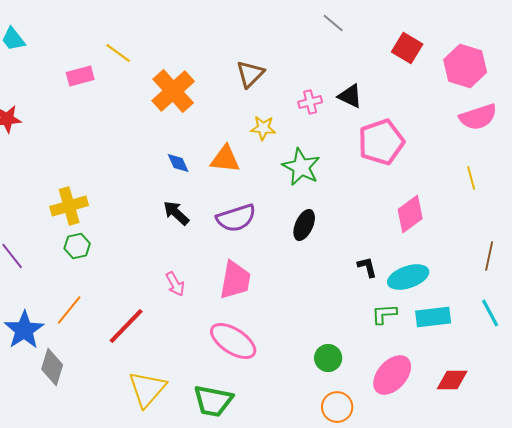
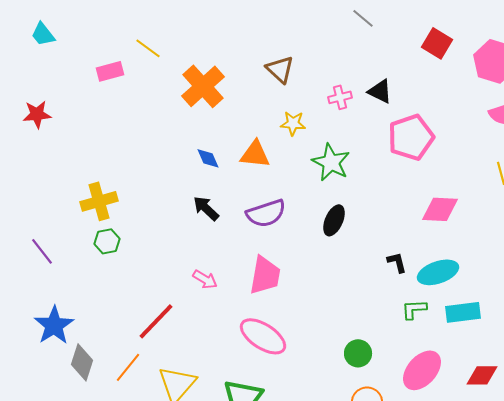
brown triangle: (250, 74) -> (280, 69), turned -32
pink diamond: (410, 214) -> (440, 209), turned 39
pink arrow: (175, 284) -> (205, 279), turned -30
orange line: (69, 310) -> (128, 367), moved

